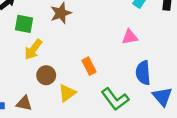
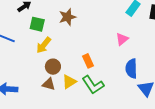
pink triangle: (130, 37) -> (122, 39), turned -32
green L-shape: (115, 99) -> (93, 85), moved
brown triangle: (24, 103) -> (49, 84), moved

